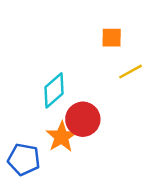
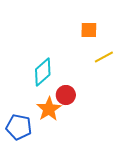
red circle: (83, 119) -> (66, 95), size x0.7

